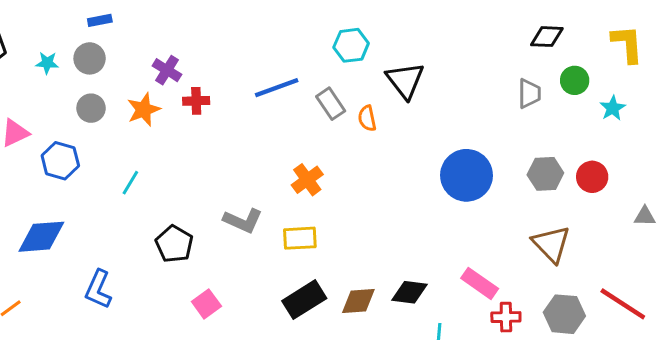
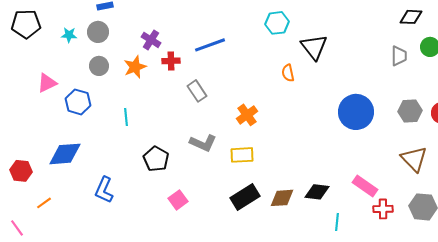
blue line: (277, 88) -> (210, 45), moved
gray rectangle: (331, 104) -> (197, 91), moved
cyan line: (130, 183) -> (126, 117), turned -36

